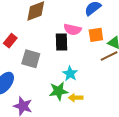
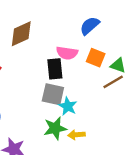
orange square: (96, 35) -> (96, 58), turned 35
gray square: (31, 59) -> (53, 94), moved

